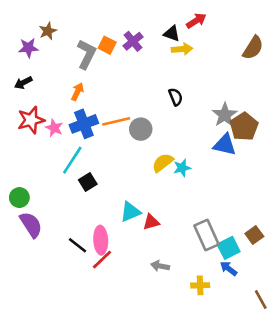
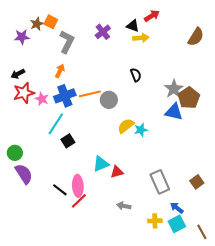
orange square: (107, 45) -> (51, 22), moved
black arrow: (23, 83) -> (18, 74), moved
cyan square: (229, 248) -> (177, 224), moved

